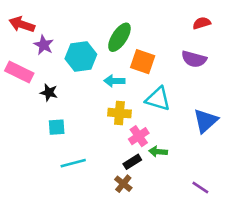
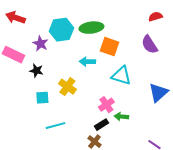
green ellipse: (119, 37) -> (91, 28), turned 50
purple star: (44, 45) -> (40, 44), moved
cyan hexagon: (81, 57) -> (61, 30), moved
purple semicircle: (194, 59) -> (149, 45), turned 42
yellow cross: (119, 113) -> (67, 87), moved, turned 30

